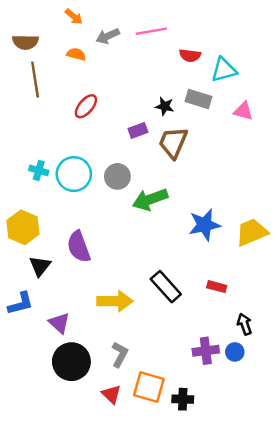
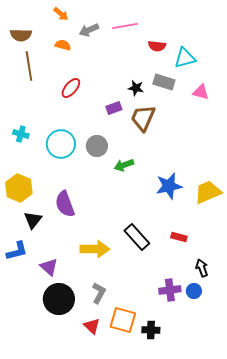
cyan cross: (39, 170) -> (21, 134), moved
green arrow: (150, 199) -> (124, 165), size x0.7

